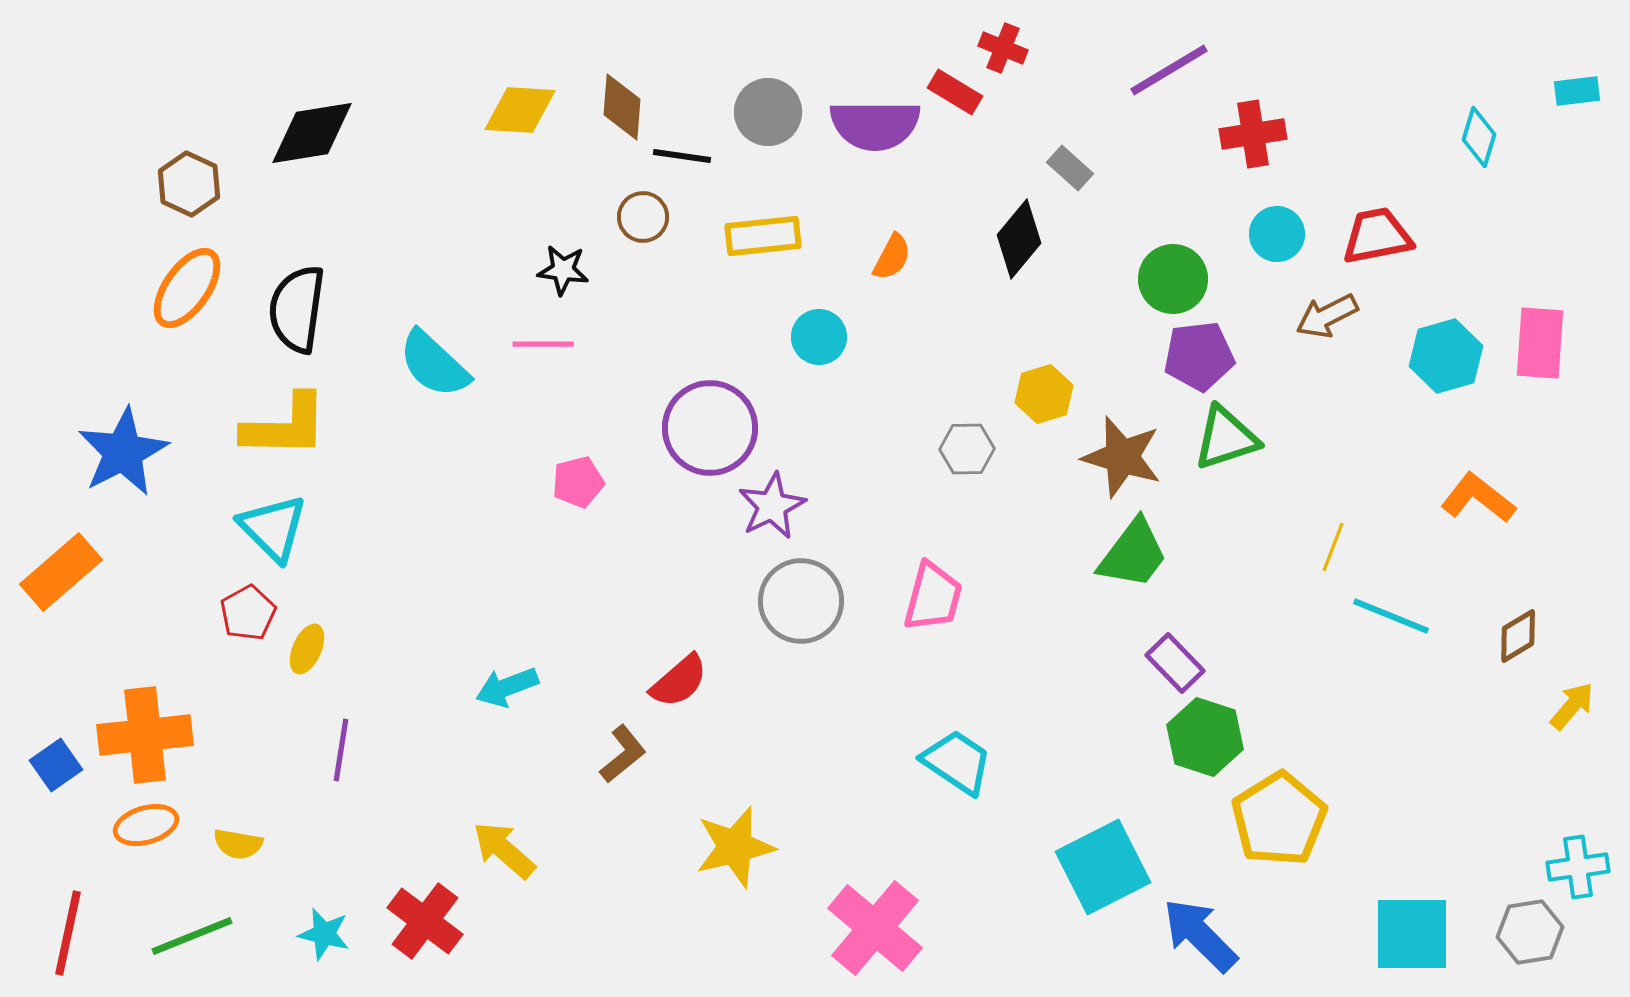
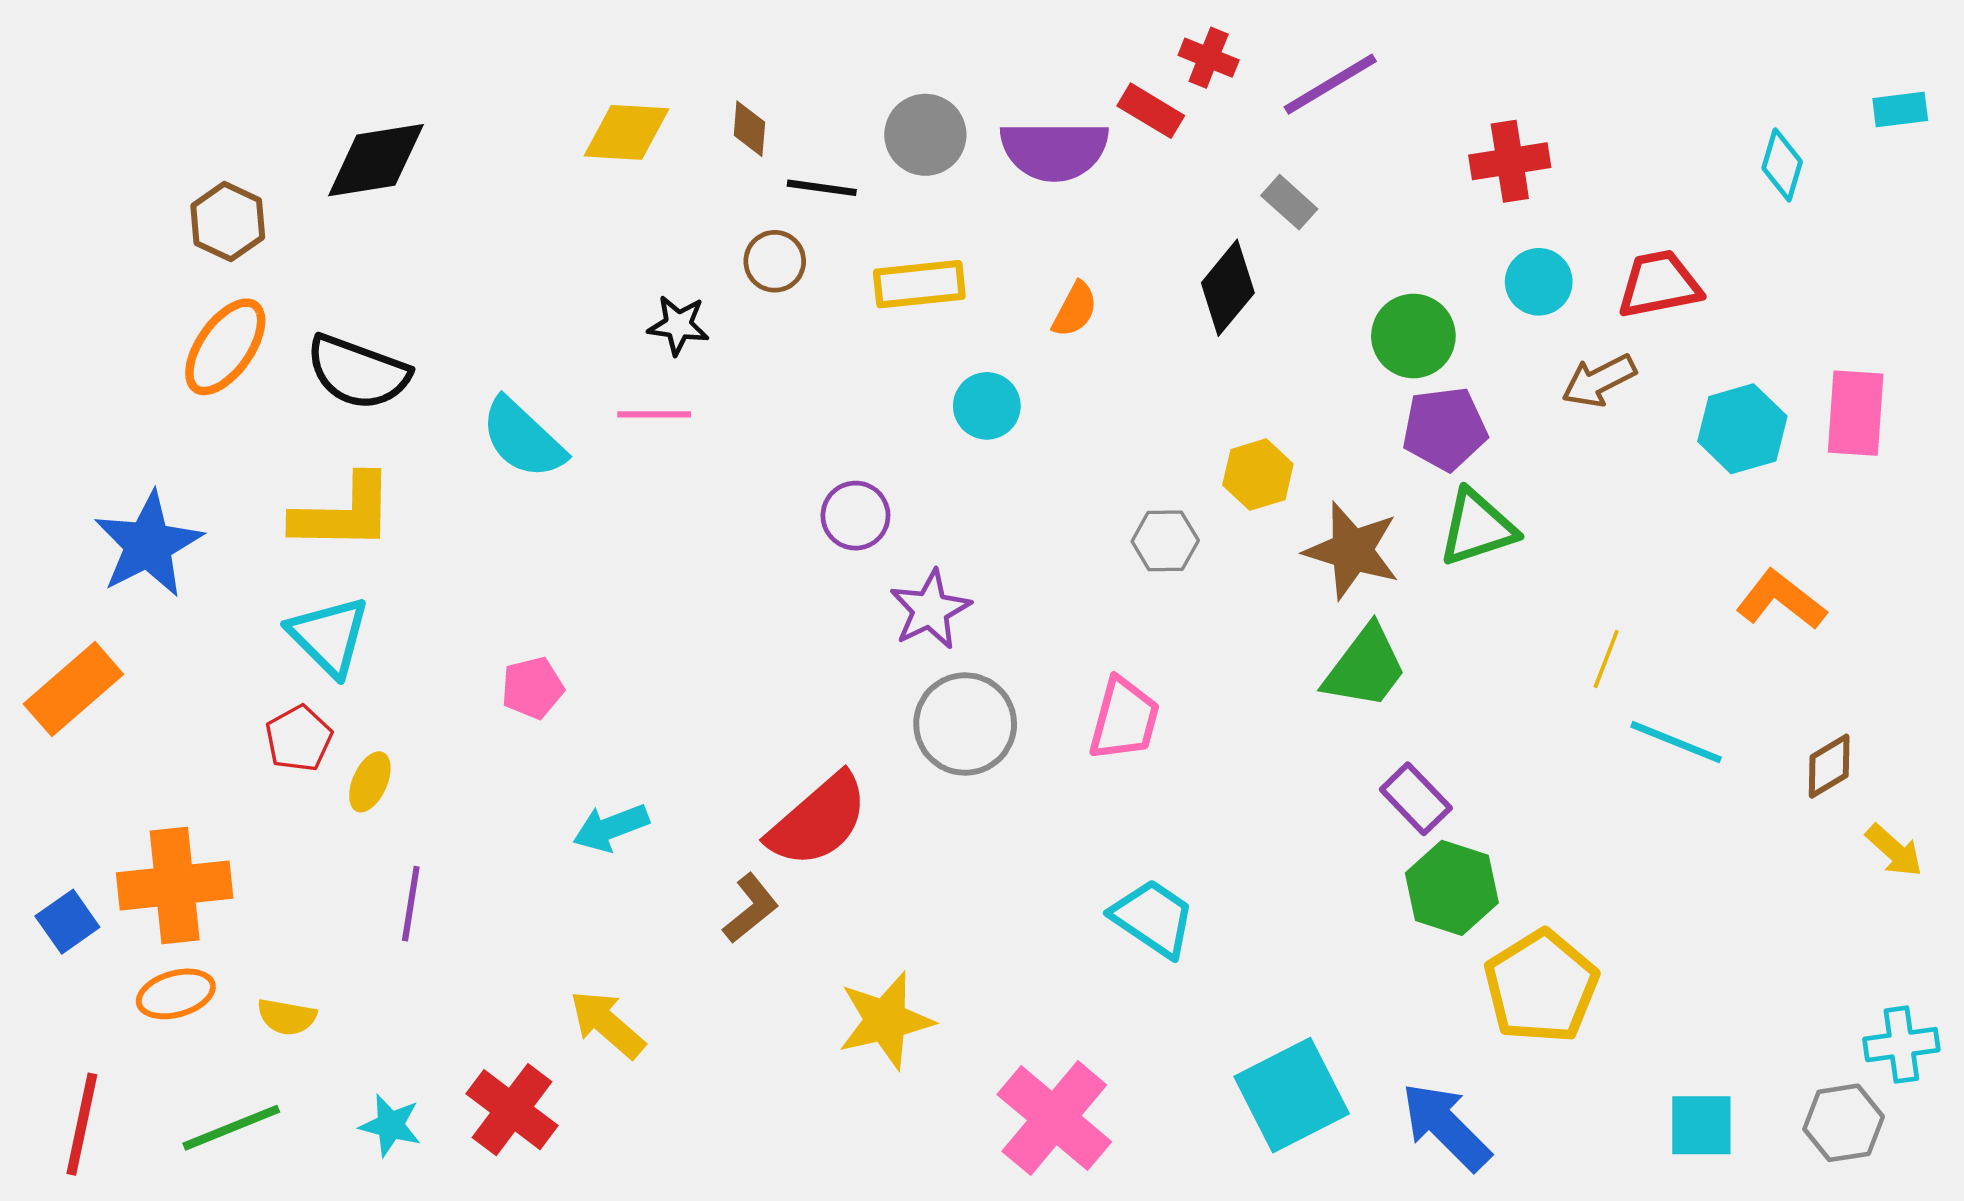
purple line: (1169, 70) -> (1330, 84), moved
brown diamond: (622, 107) -> (749, 129), size x0.7
black semicircle: (297, 309) -> (358, 372), turned -78
purple circle: (710, 428) -> (855, 516), size x0.6
pink pentagon: (578, 482) -> (533, 688), moved
red semicircle: (679, 681) -> (818, 820), size x1.5
yellow arrow: (1572, 706) -> (1894, 851), turned 92
cyan square: (1103, 867) -> (1292, 1095), moved
cyan square: (1412, 934) -> (1701, 1125), size x0.7

